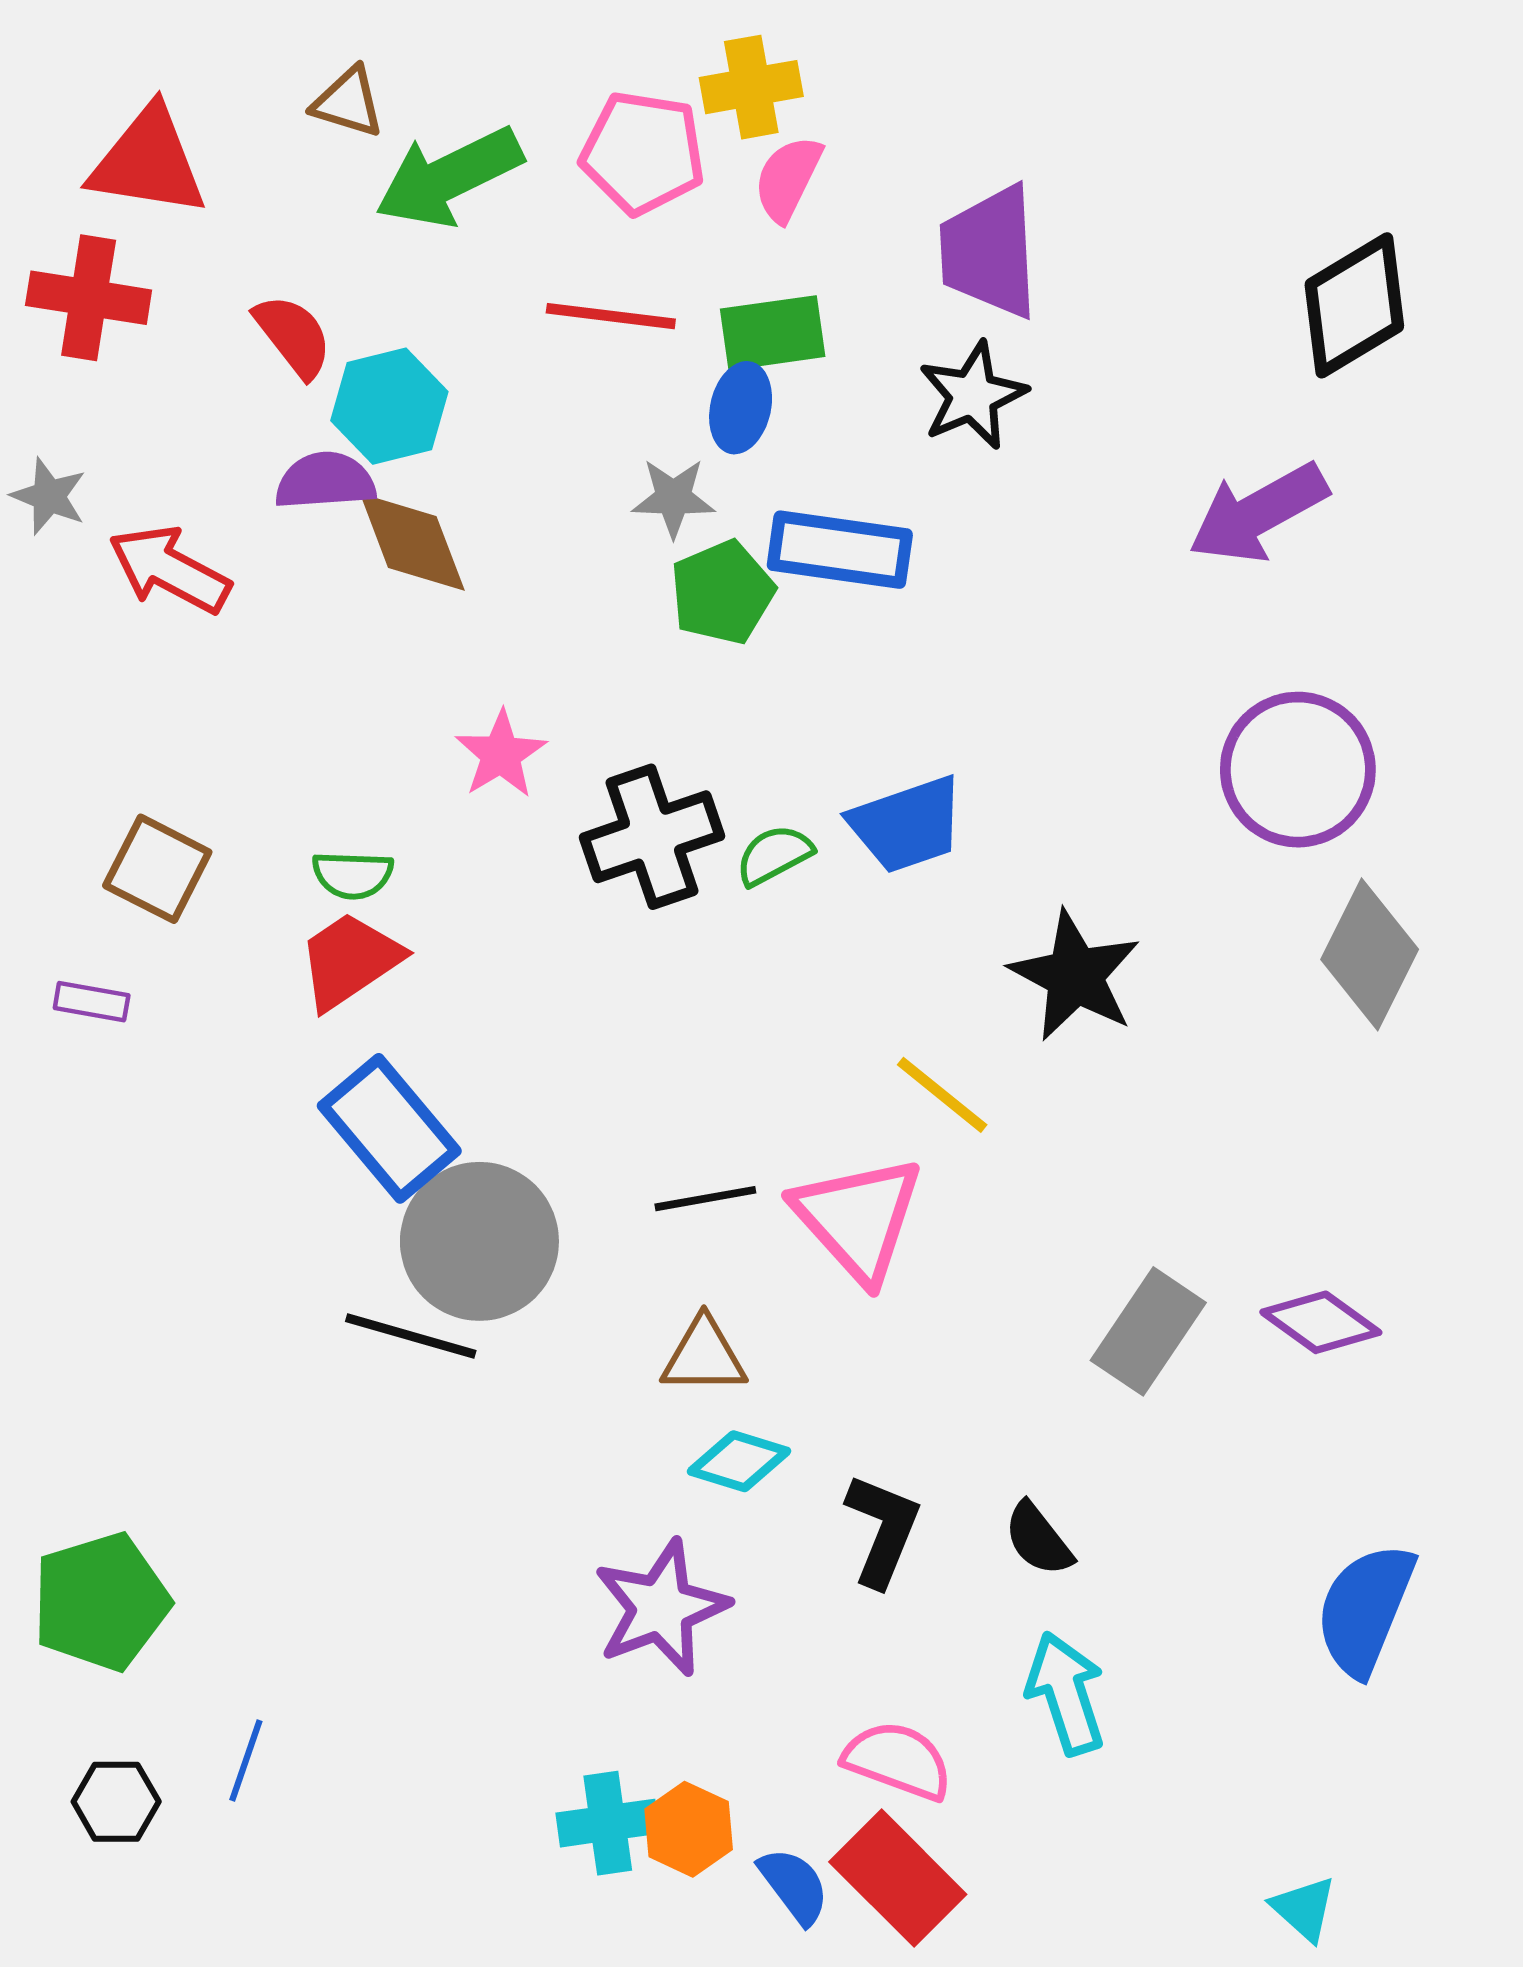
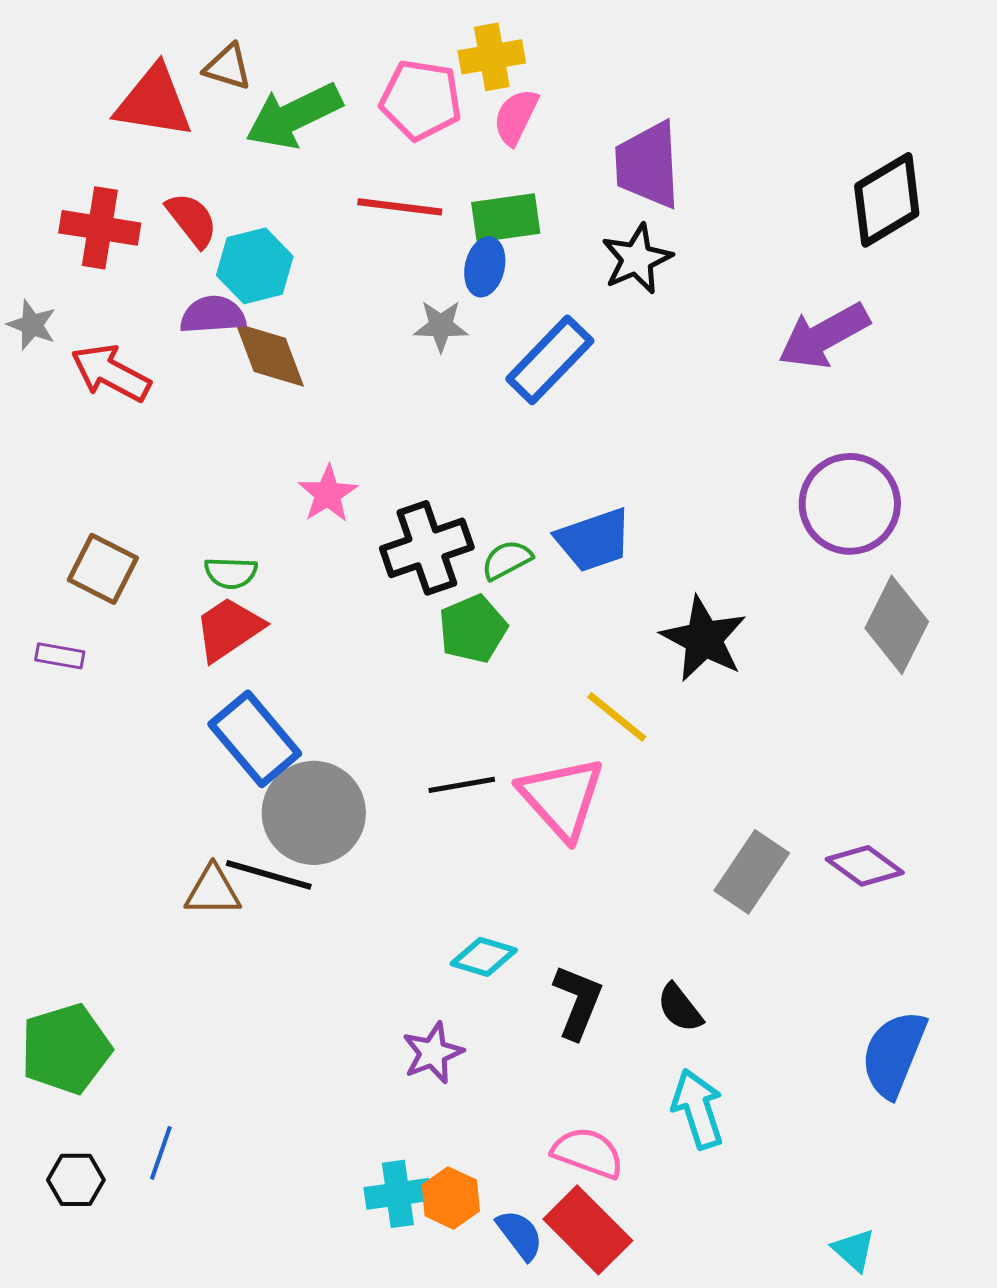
red triangle: (148, 162) -> (154, 102), moved
red cross: (89, 298) -> (100, 228), moved
blue rectangle: (840, 550) -> (550, 360), turned -54
green pentagon: (722, 592) -> (473, 629), moved
brown triangle: (704, 1356) -> (213, 891), moved
purple star: (661, 1608) -> (433, 1053), size x0.7

